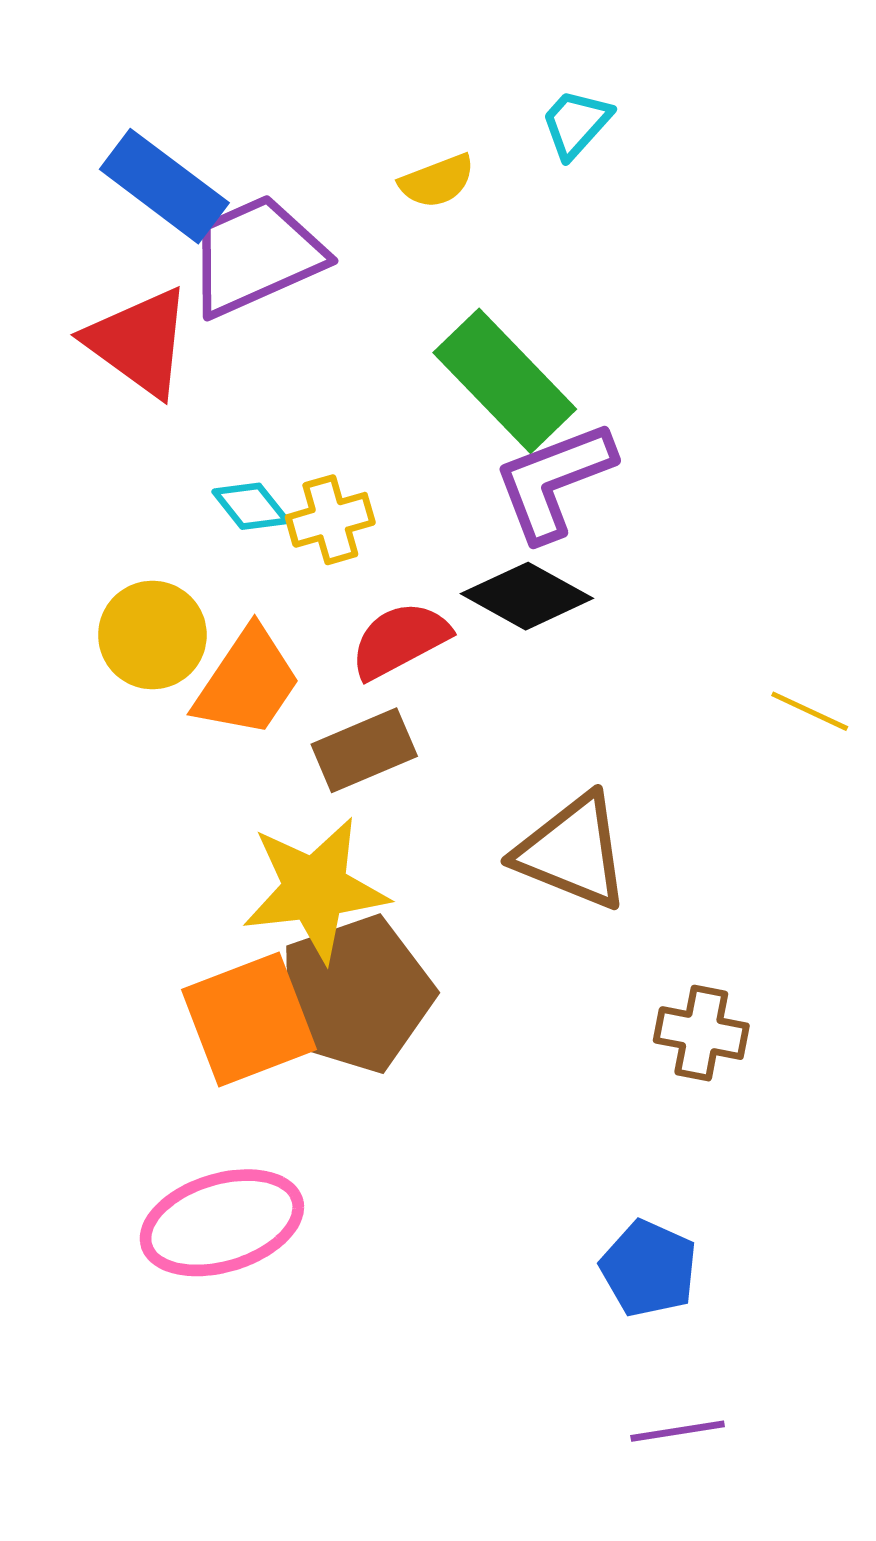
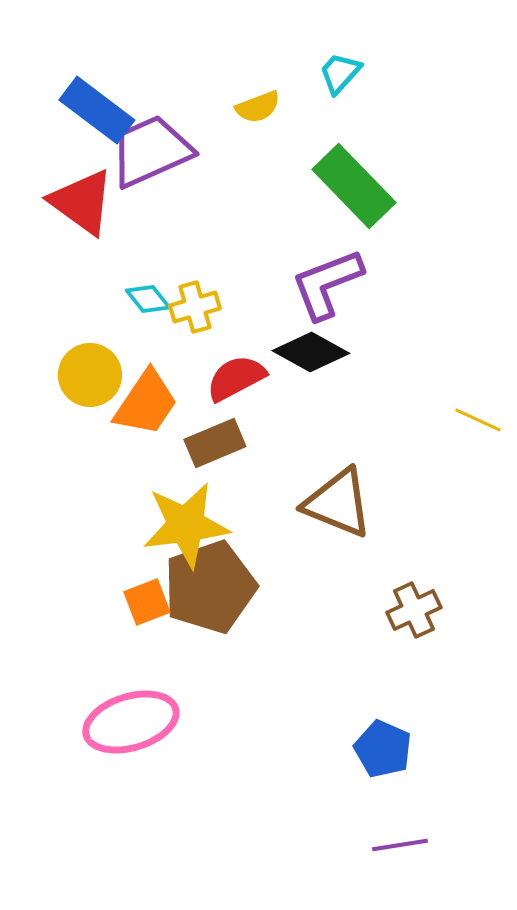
green rectangle: (505, 381) -> (354, 186), moved
orange square: (249, 1020) -> (147, 602), size x0.6
brown cross: (701, 1033) -> (414, 610), turned -36

